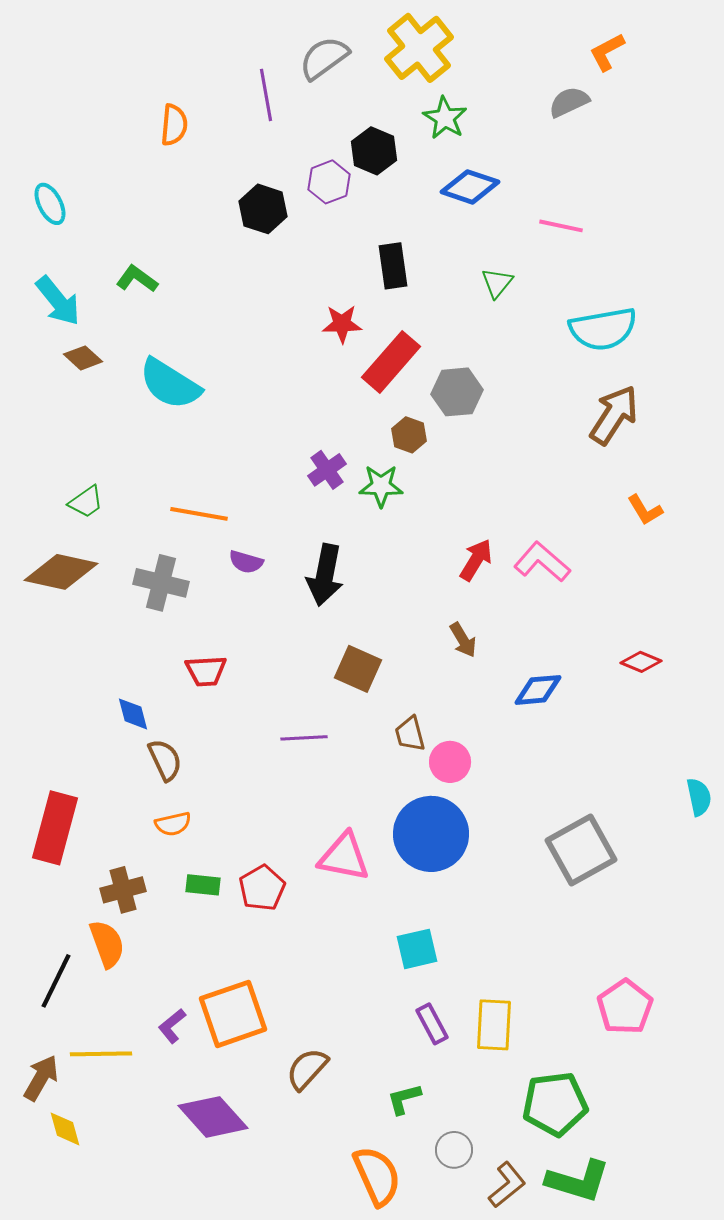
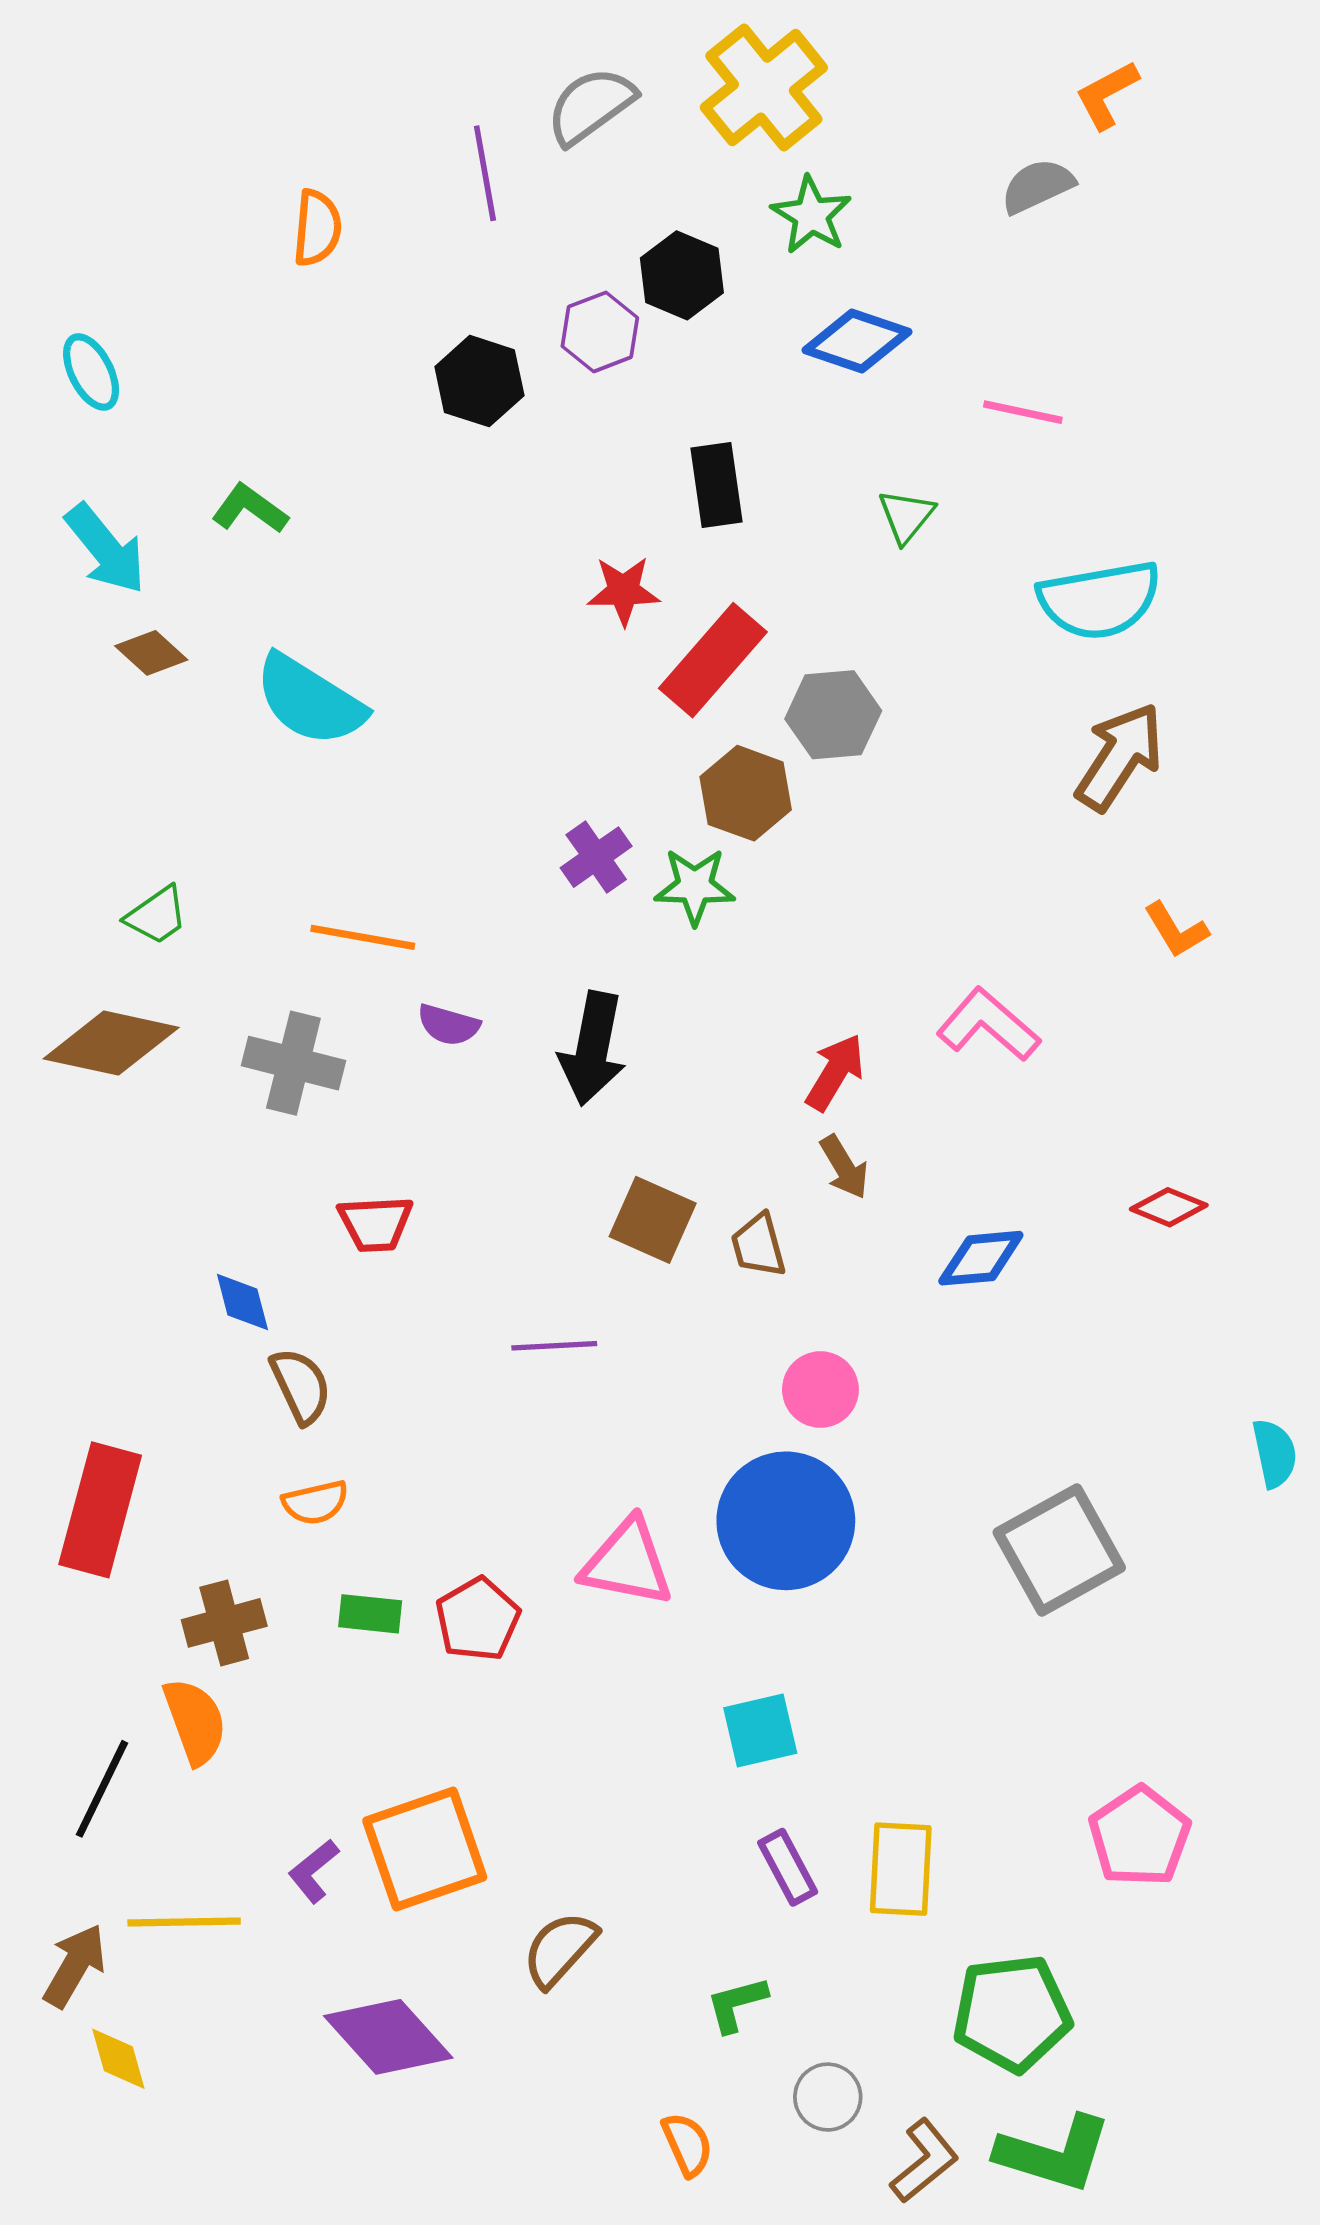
brown hexagon: (409, 435) -> (746, 793), size x1.4
red arrow: (476, 560) -> (835, 1072), moved
brown trapezoid: (410, 734) -> (758, 1245), moved
orange semicircle: (377, 1176) -> (687, 2144), size x0.6

